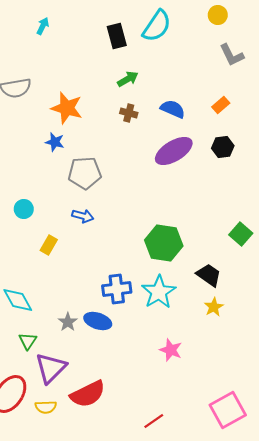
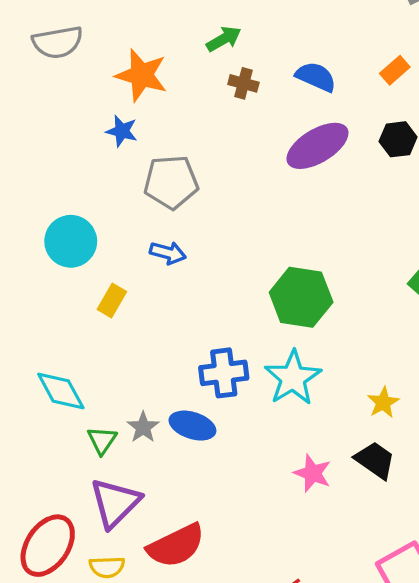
green arrow: (128, 79) -> (224, 39), moved
cyan circle: (24, 209) -> (71, 241), size x1.6
black trapezoid: (209, 275) -> (375, 460), moved
green triangle: (28, 341) -> (102, 440), moved

